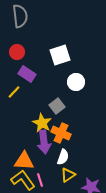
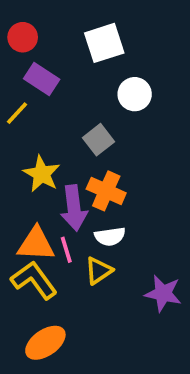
yellow star: (42, 123) -> (42, 174), moved
white semicircle: (63, 157) -> (110, 236), turned 63
yellow triangle: (68, 175) -> (99, 271), moved
pink line: (40, 180) -> (66, 250), moved

